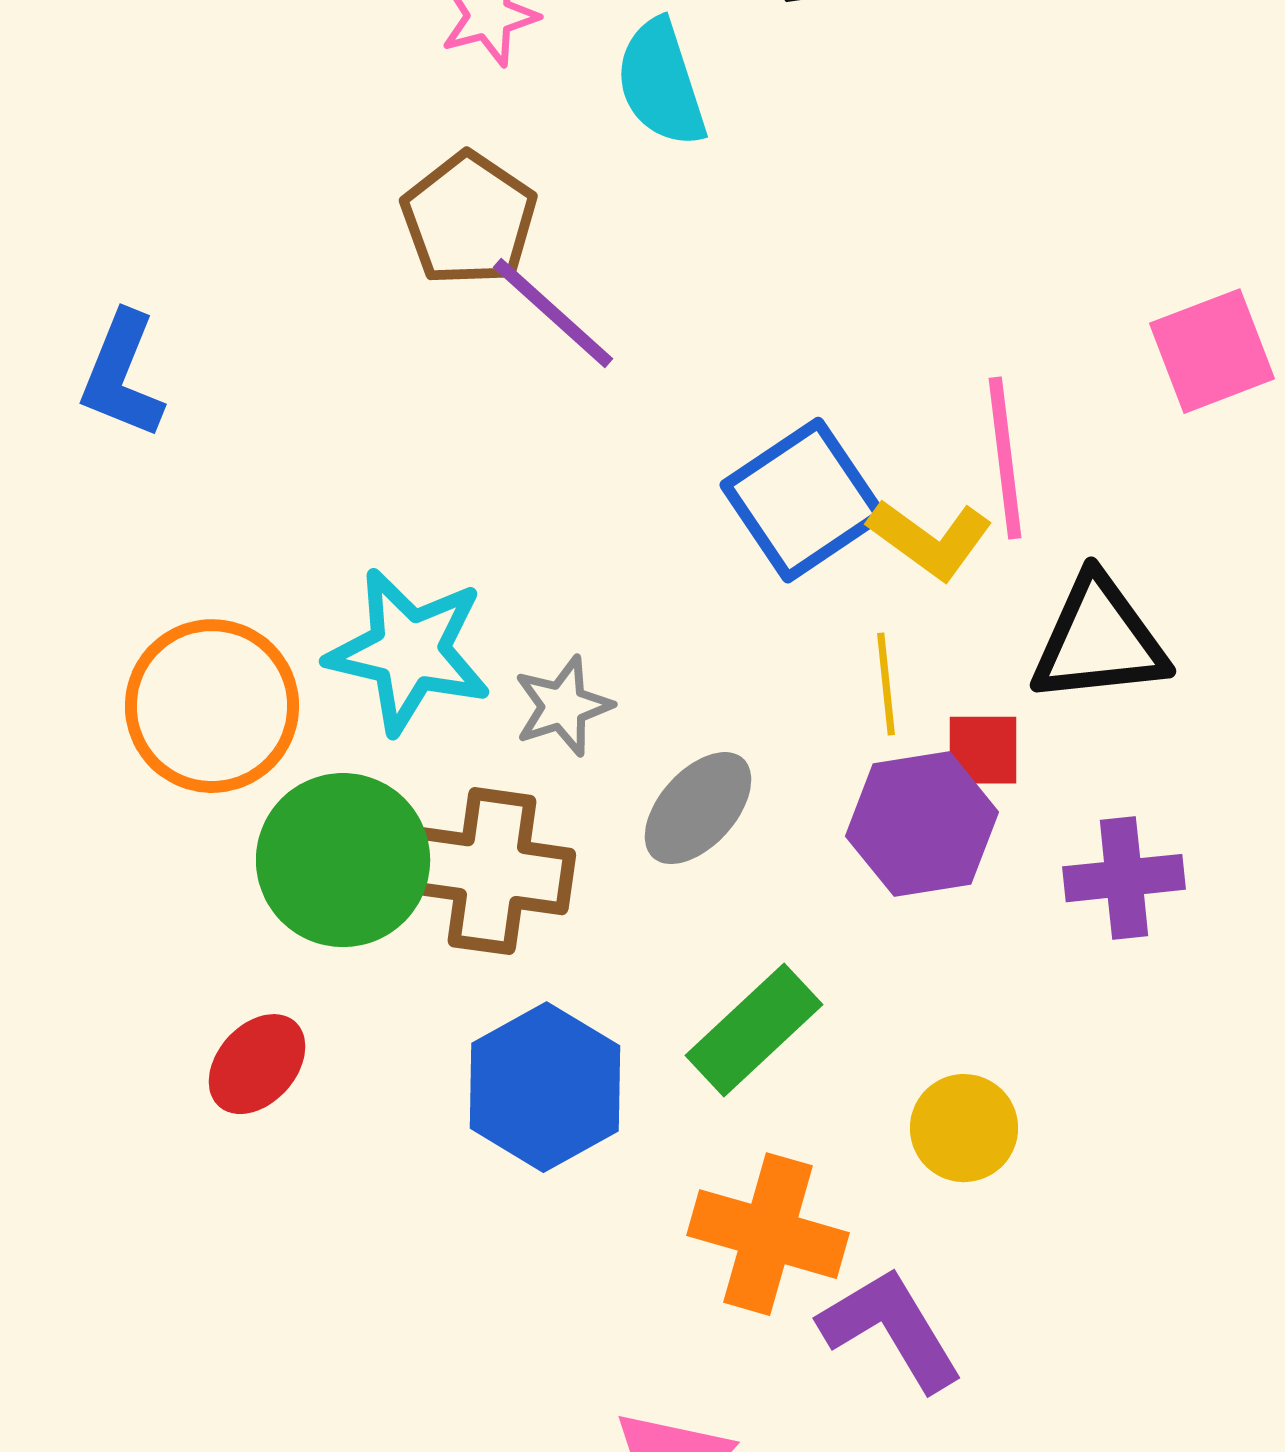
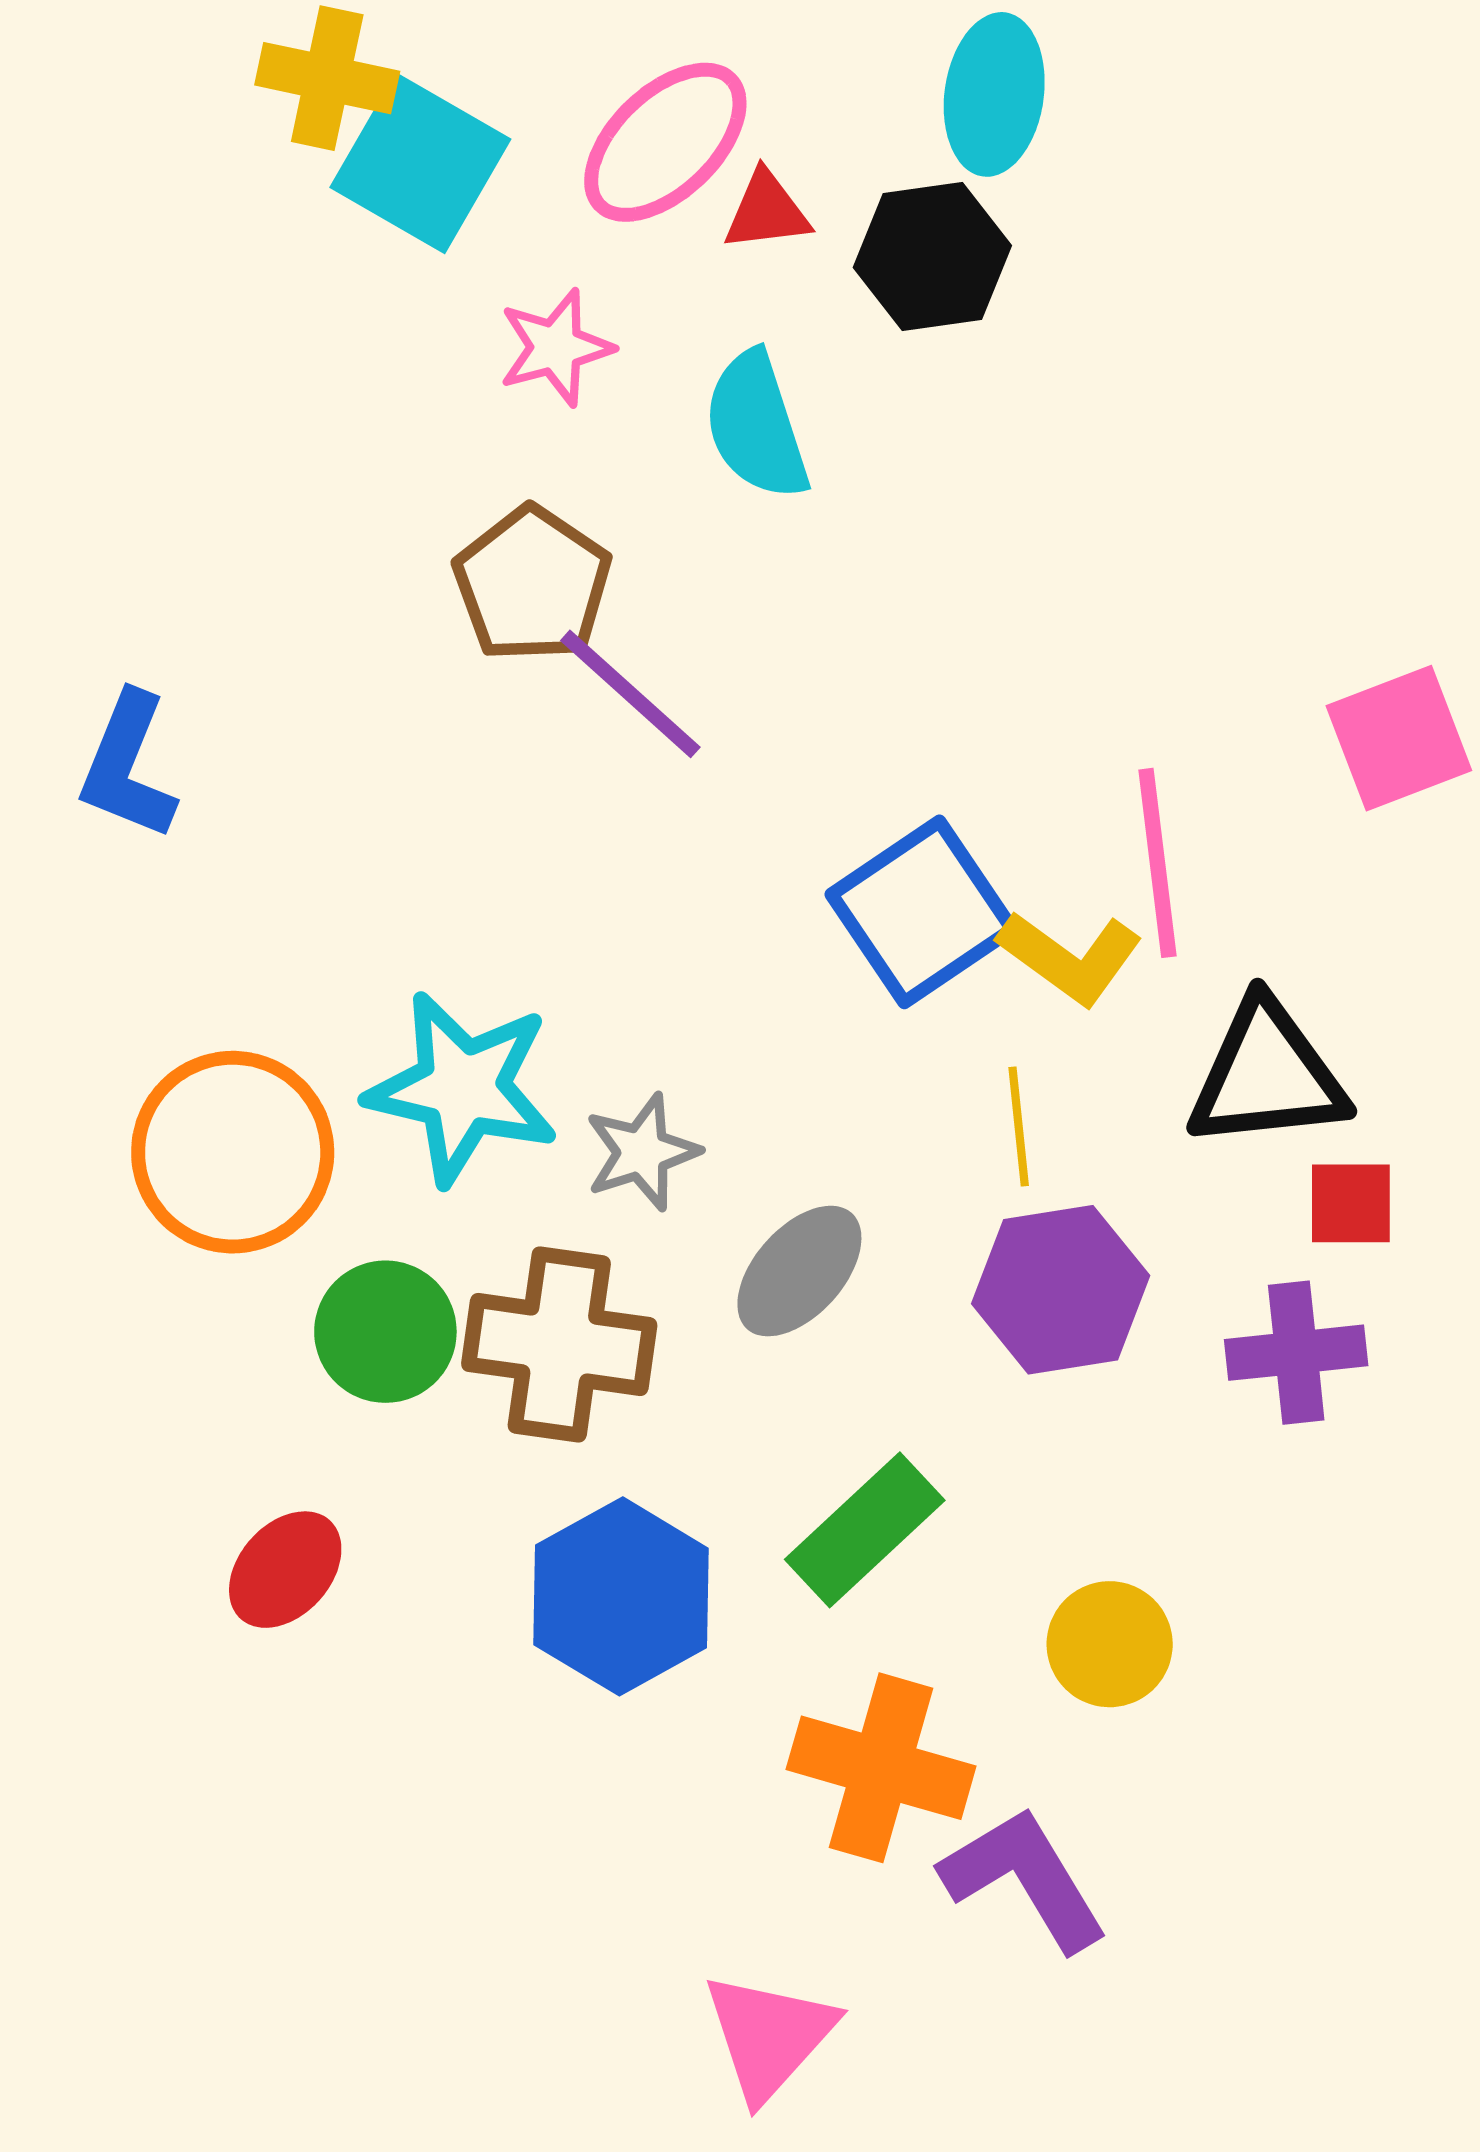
red square: (983, 750) -> (1351, 1203), moved
green circle: (343, 860) -> (385, 1332), size x0.7

